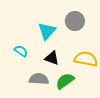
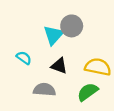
gray circle: (75, 21) -> (72, 26), moved
green semicircle: (65, 81) -> (88, 92), moved

